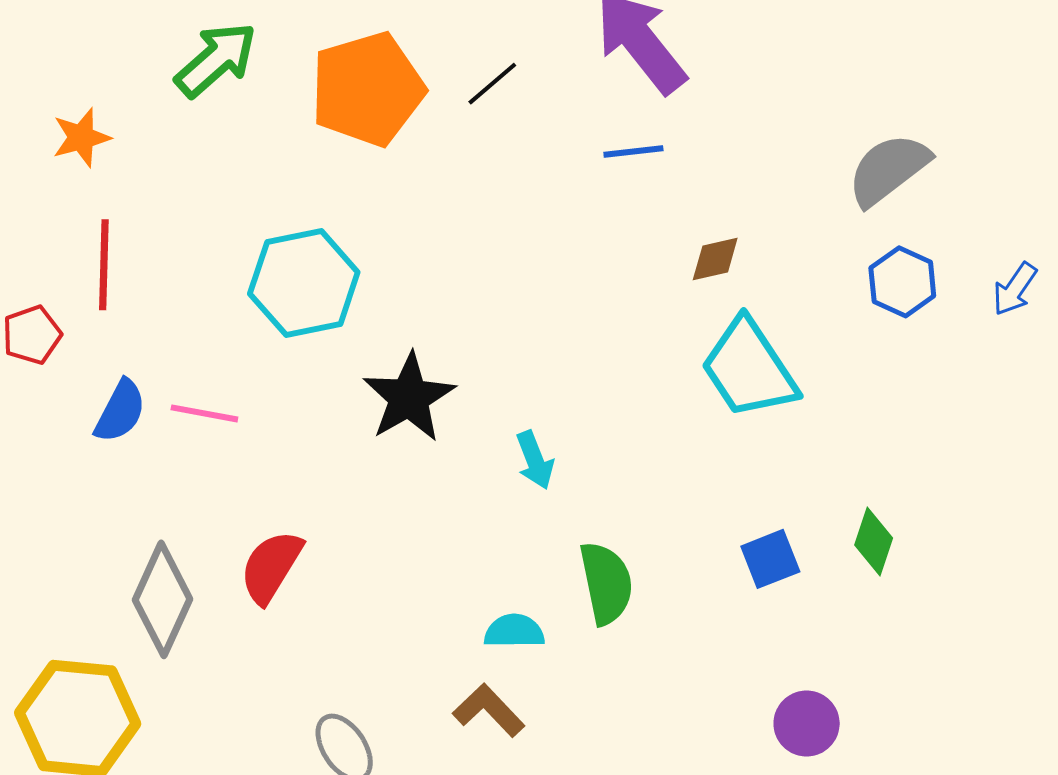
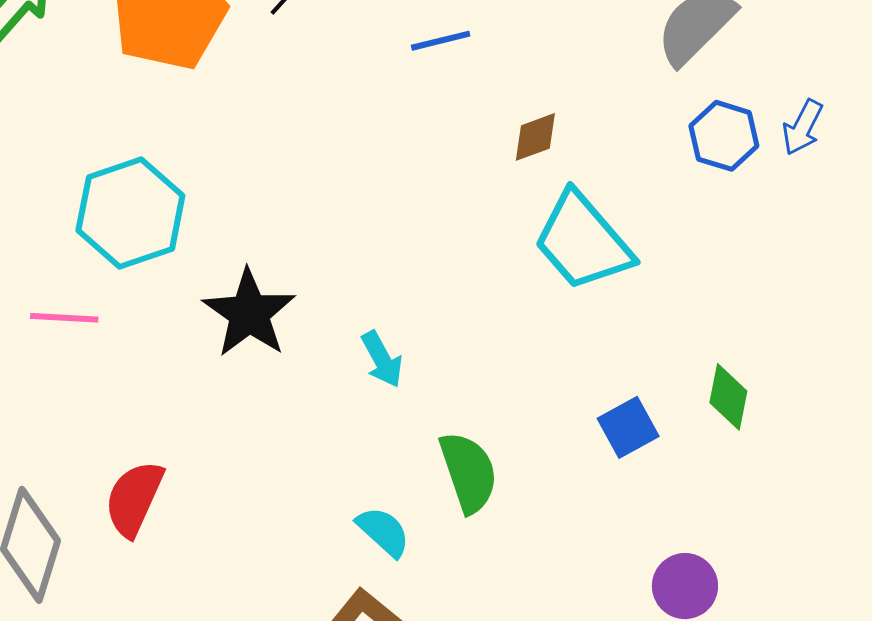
blue arrow: (1015, 289) -> (803, 127), moved
pink line: (204, 413) -> (64, 318), moved
cyan semicircle: (514, 631) -> (383, 532), turned 50

